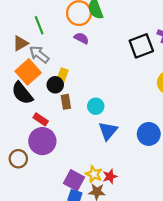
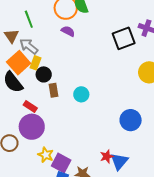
brown triangle: (21, 43) -> (11, 36), turned -35
yellow rectangle: (62, 76) -> (36, 63), moved
blue triangle: (108, 131) -> (119, 161), moved
yellow star: (94, 174) -> (46, 155), moved
red star: (110, 176) -> (107, 156), moved

